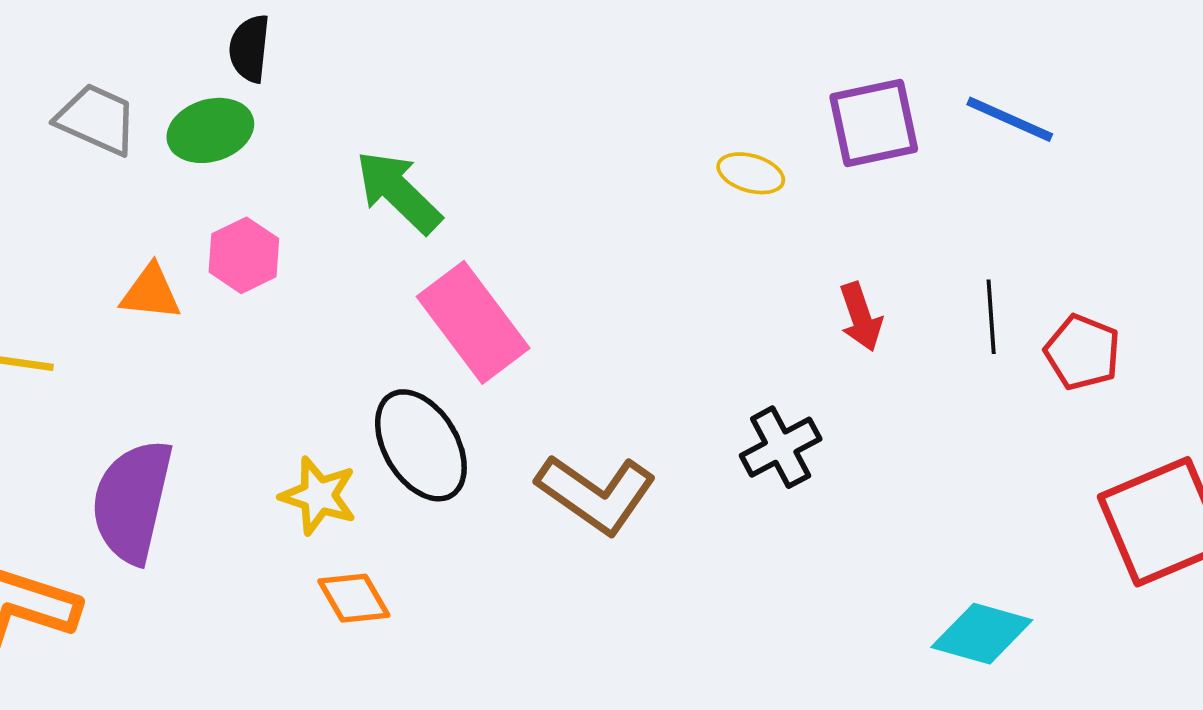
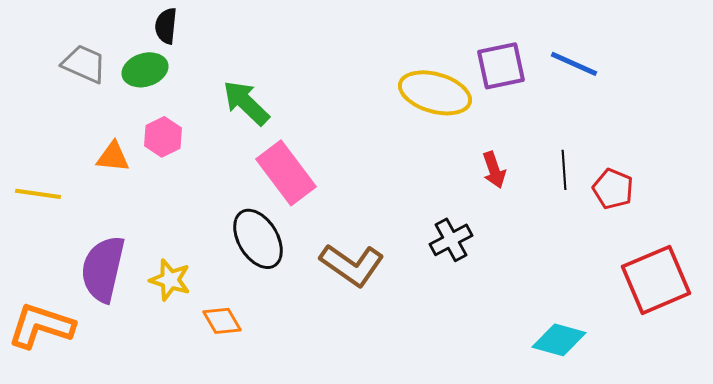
yellow ellipse: (751, 173) -> (435, 93), size x2.0
yellow star: (318, 496) -> (170, 280), moved

